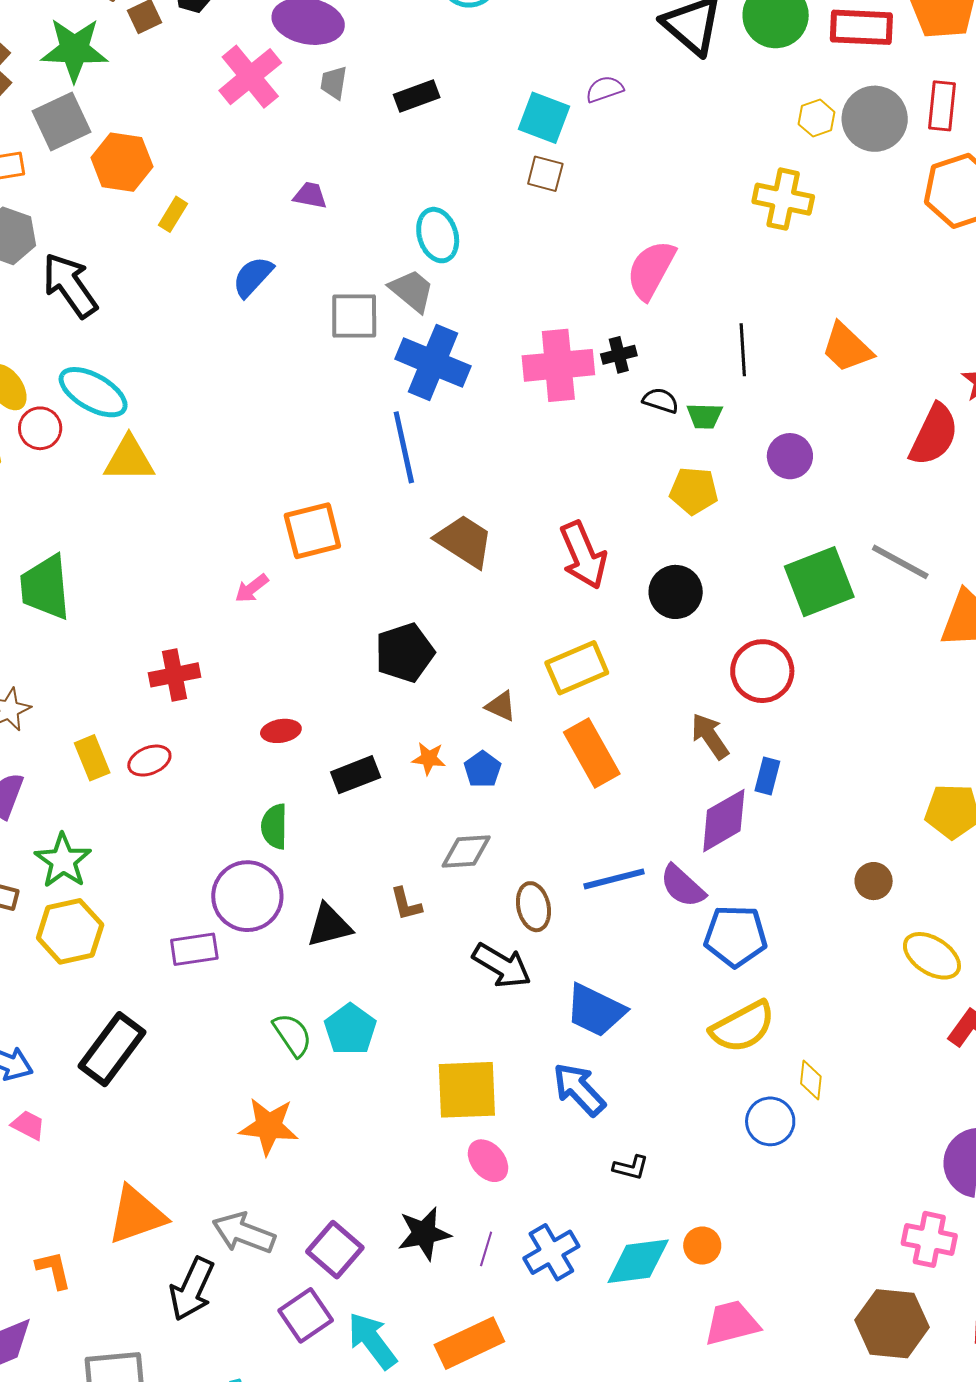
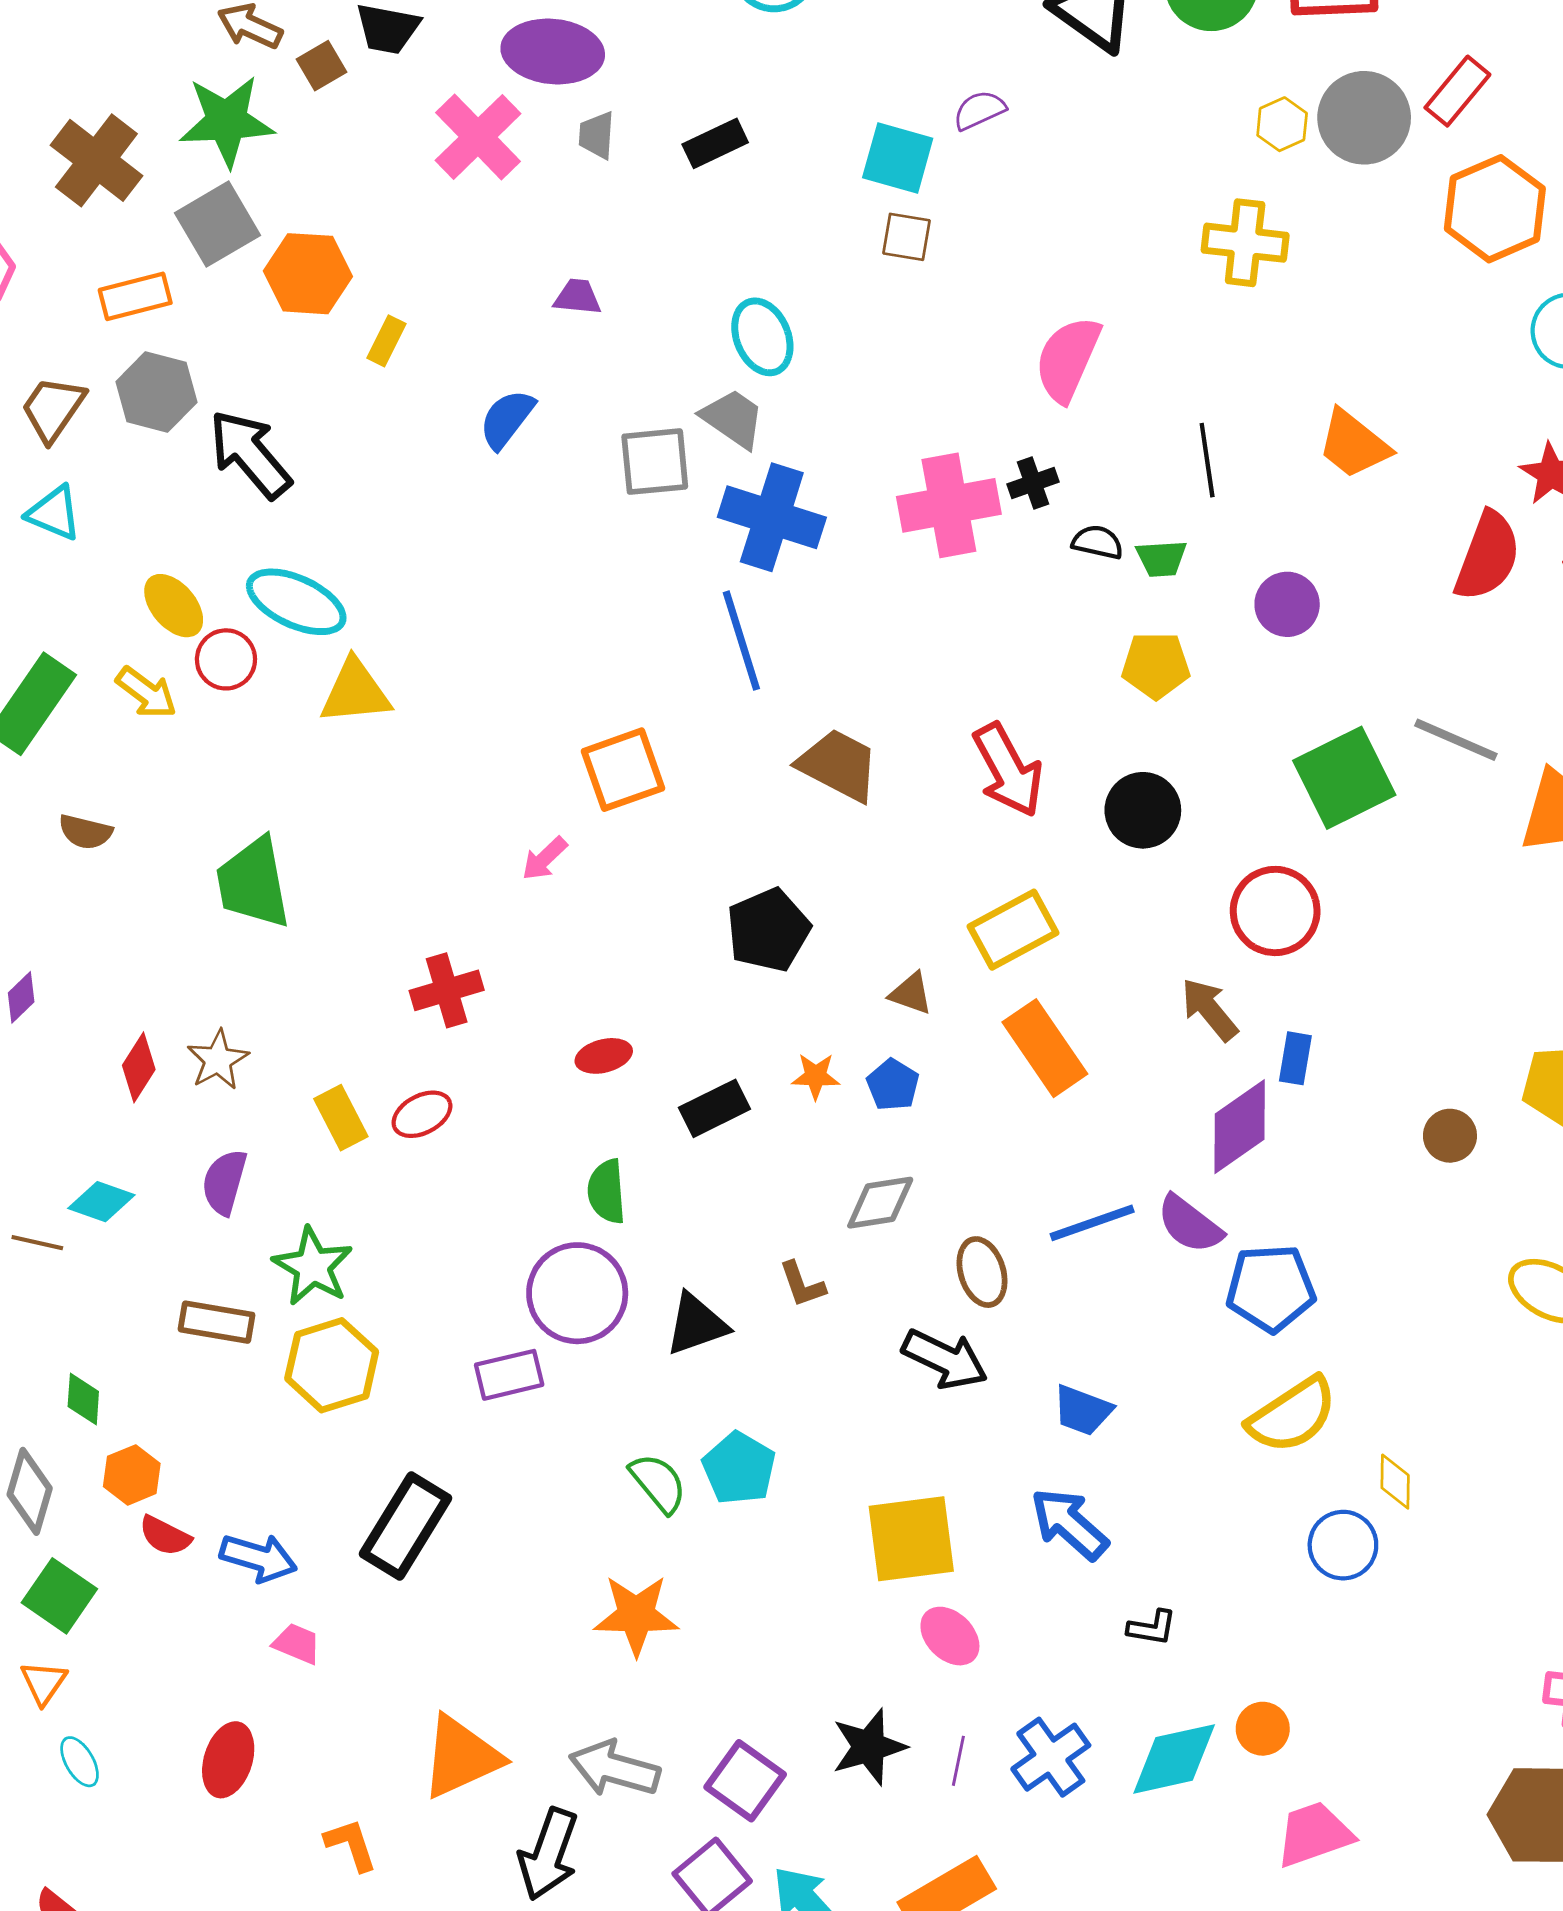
red rectangle: (942, 106) -> (1457, 91), turned 39
brown circle: (874, 881) -> (1450, 1136), moved
blue trapezoid: (596, 1010) -> (1083, 1410), size x0.7

